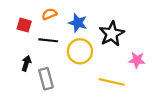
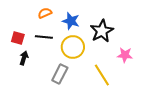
red square: (24, 25) -> (18, 38), moved
gray rectangle: (46, 79) -> (60, 74), moved, turned 42
yellow line: (112, 82) -> (102, 75), turned 45

